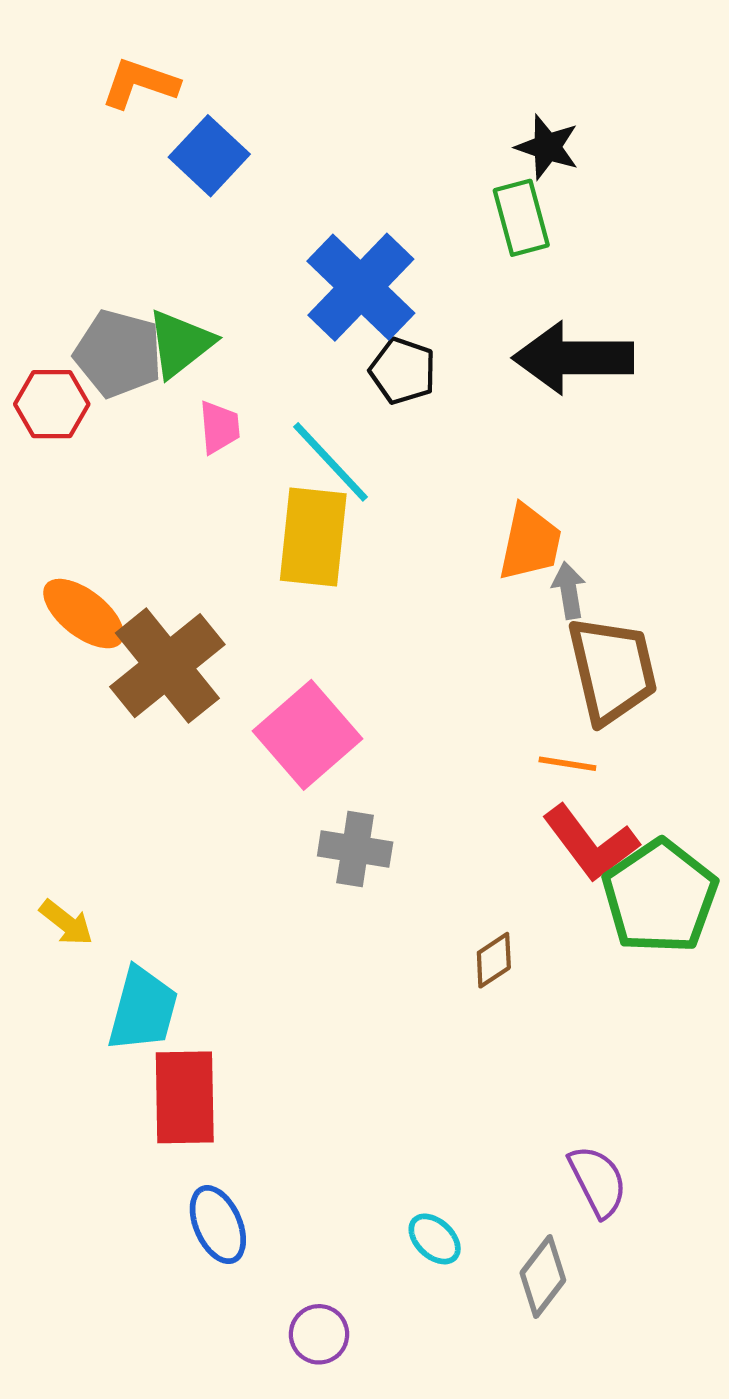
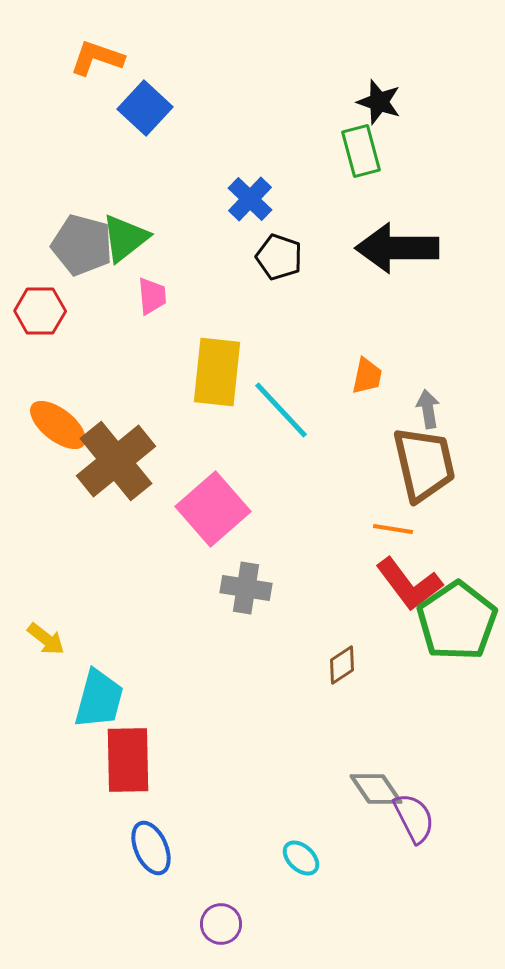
blue cross: (361, 287) -> (250, 199), size x0.6
red hexagon: (52, 404) -> (40, 311), moved
cyan line: (331, 462) -> (281, 410), moved
orange trapezoid: (530, 543) -> (367, 376), size x0.7
gray arrow: (569, 590) -> (428, 409), moved
gray diamond: (543, 1277) -> (376, 789), moved, turned -72

